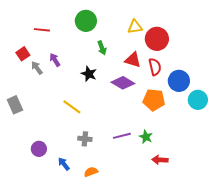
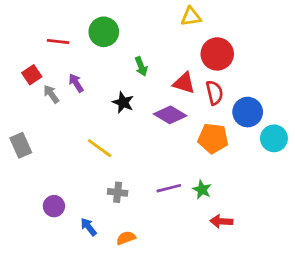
green circle: (86, 21) -> (104, 32), moved
yellow triangle: (135, 27) -> (191, 17), moved

